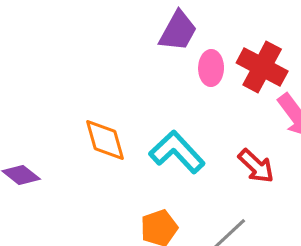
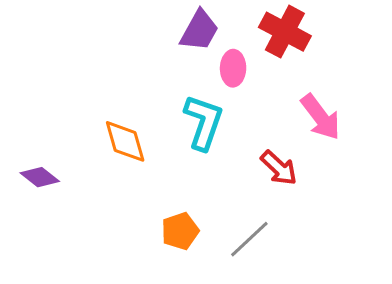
red cross: (262, 67) -> (285, 32), moved
cyan L-shape: (177, 152) -> (204, 122), moved, turned 62

